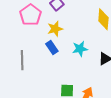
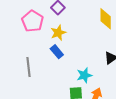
cyan star: (80, 49) -> (84, 75), moved

